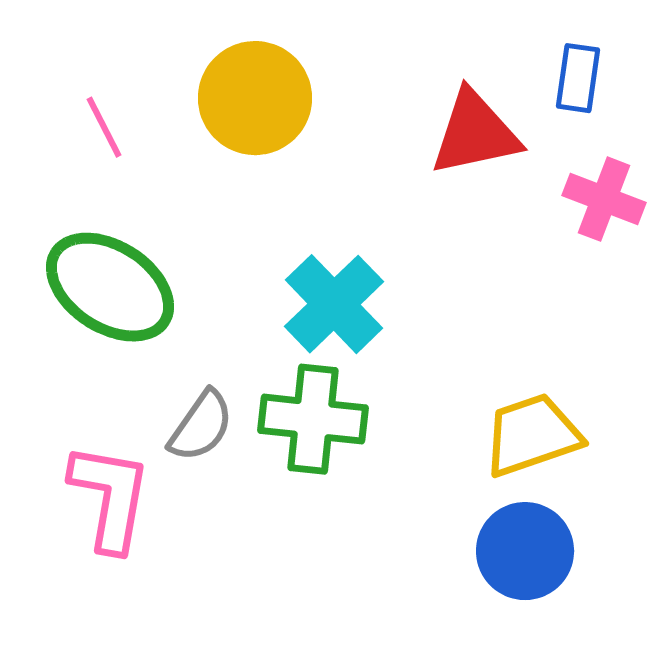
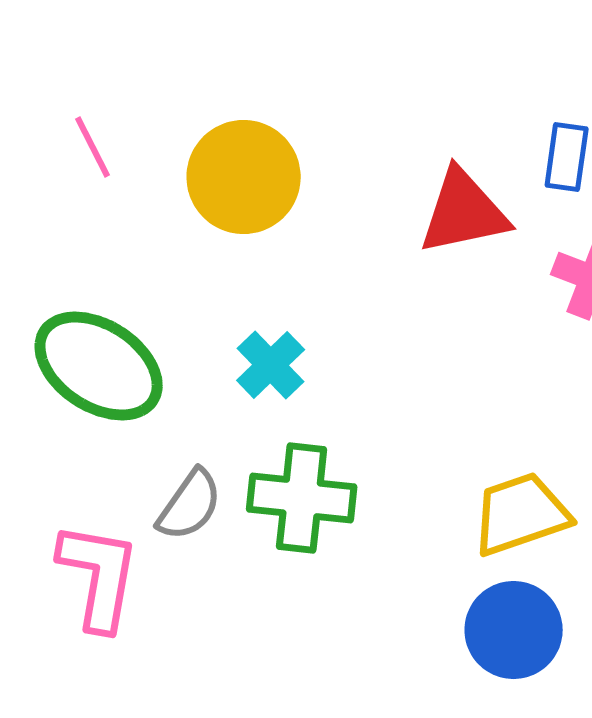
pink line: (104, 127) -> (93, 147), moved
cyan cross: (334, 304) -> (271, 365), moved, size x0.7

